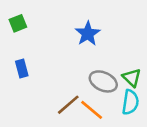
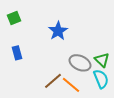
blue star: (88, 34) -> (58, 31), moved
cyan semicircle: (130, 102) -> (101, 79), turned -30

